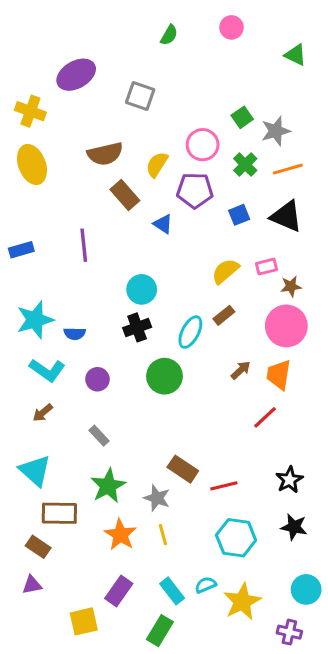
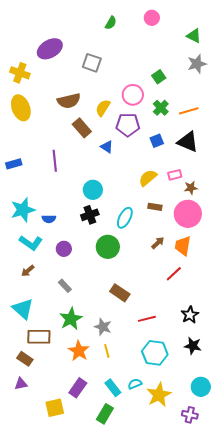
gray star: (276, 131) -> (197, 64), moved
brown rectangle: (224, 315) -> (155, 207), moved, turned 48
brown rectangle: (183, 469) -> (120, 293), moved

